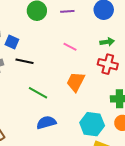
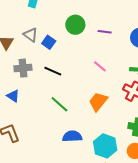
blue square: (12, 42) -> (49, 42), moved
blue semicircle: (46, 122) -> (72, 136), moved

